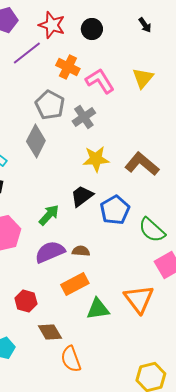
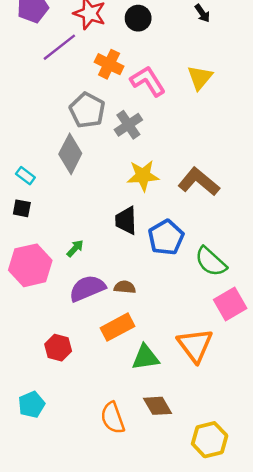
black trapezoid: (82, 196) -> (126, 220), turned -55
green arrow: (49, 215) -> (75, 248), moved, size x0.7
brown diamond: (50, 332) -> (157, 406), moved

